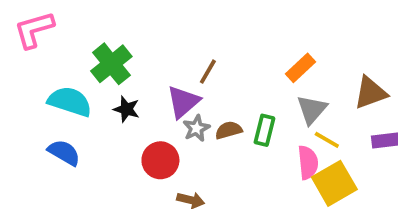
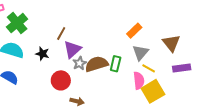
green cross: (111, 64) -> (17, 23), moved
brown line: (208, 72) -> (61, 33), moved
brown triangle: (370, 93) -> (171, 43), turned -48
brown semicircle: (229, 130) -> (97, 64), size x1.6

